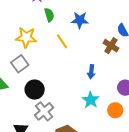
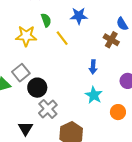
green semicircle: (49, 15) -> (46, 20), moved
gray square: (20, 64) -> (21, 73), moved
orange circle: (115, 110) -> (118, 112), moved

